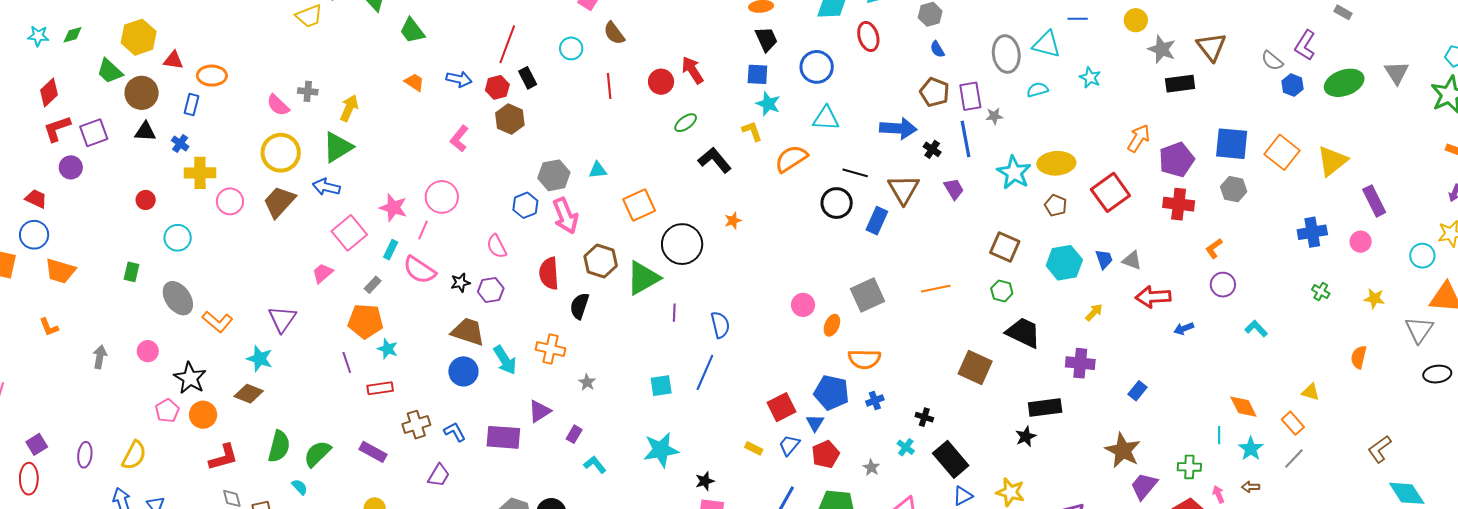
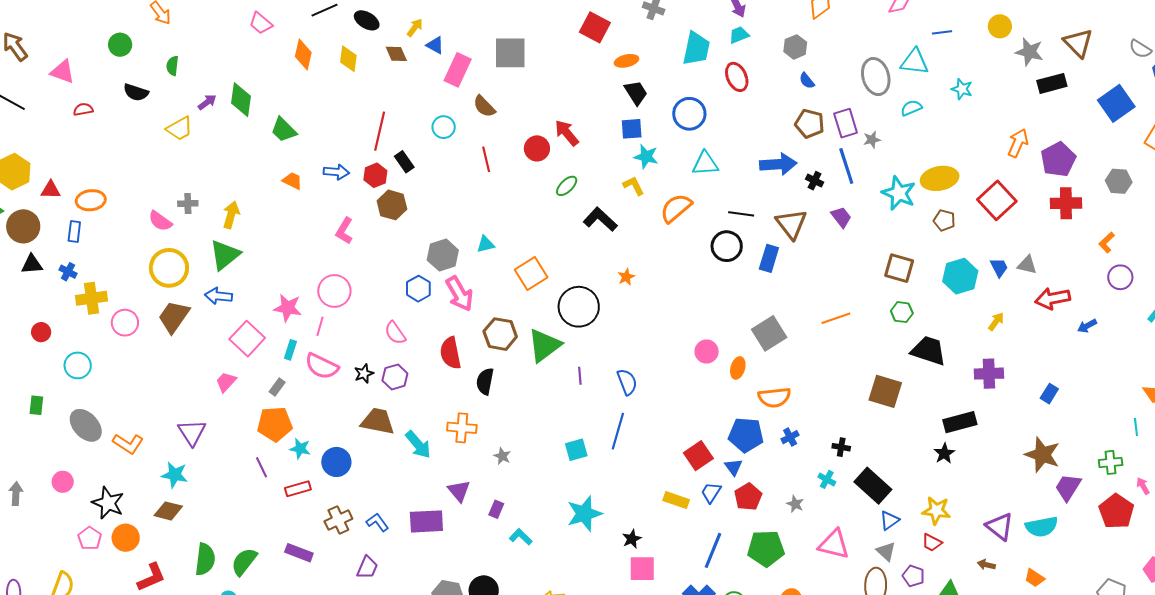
blue square: (1232, 144) -> (1116, 103), moved, turned -33
blue circle: (463, 371) -> (336, 462), moved
purple triangle: (540, 411) -> (459, 491), turned -30
yellow rectangle: (754, 448) -> (676, 500), size x1.4

